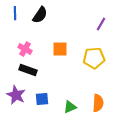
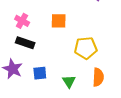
yellow pentagon: (94, 58) -> (86, 48), moved
green triangle: (70, 107) -> (69, 81), turned -40

